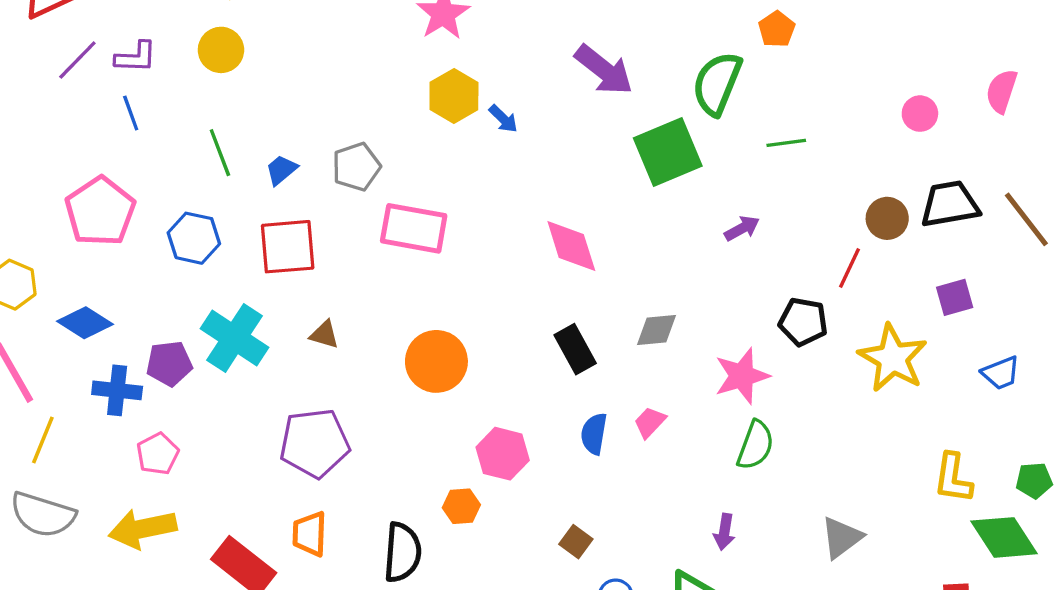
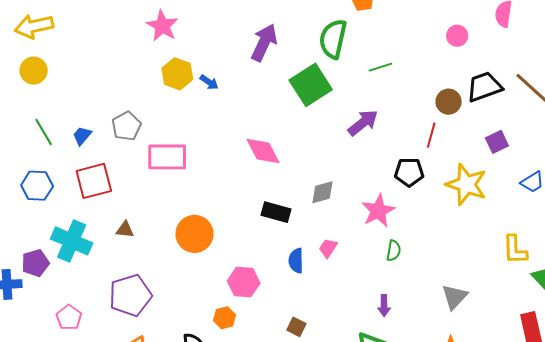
purple arrow: (604, 70) -> (264, 43), turned -93
purple arrow: (742, 228) -> (363, 123), size x1.5
black rectangle: (575, 349) -> (276, 212), turned -36
green semicircle: (755, 445) -> (394, 251), size x0.7
pink pentagon: (158, 454) -> (69, 317), moved

